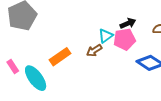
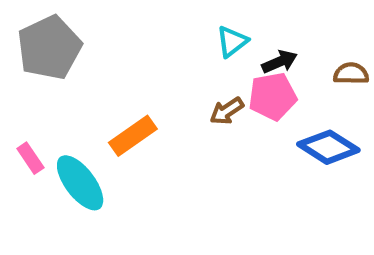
cyan triangle: (106, 36) -> (232, 41), moved
brown arrow: (94, 51) -> (227, 111), moved

